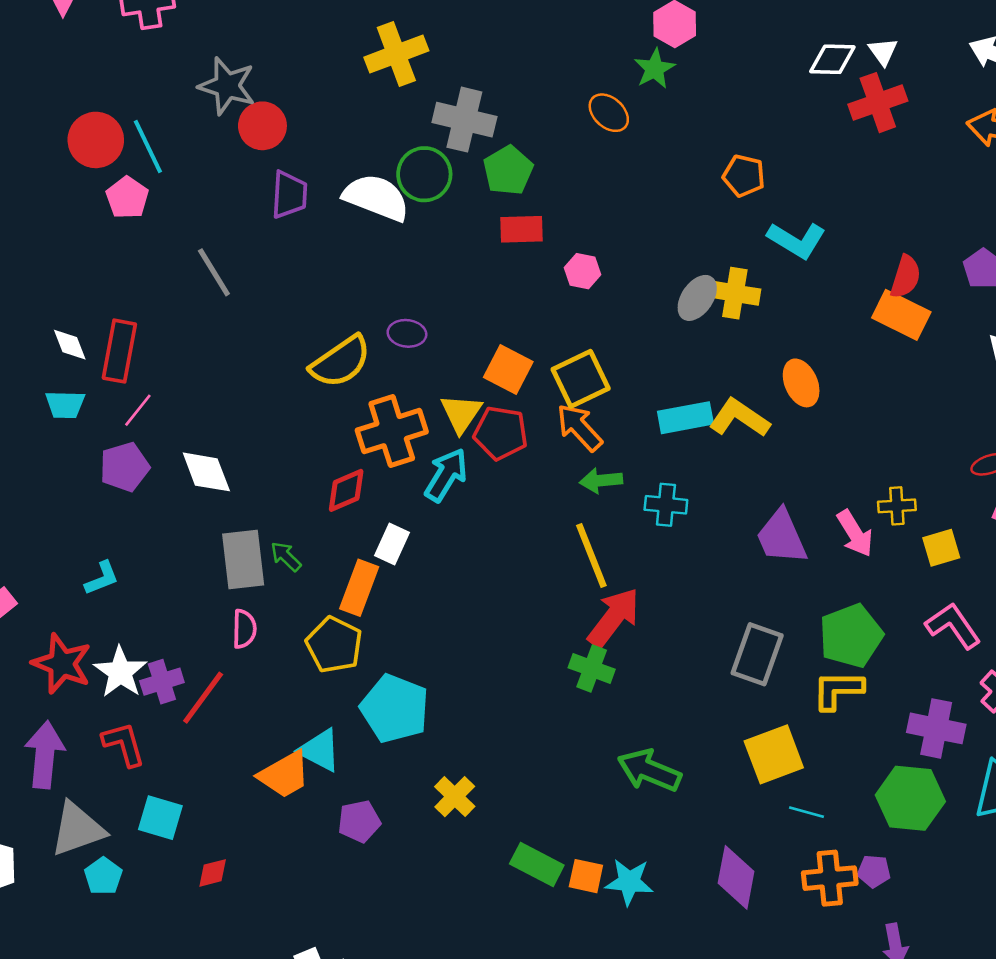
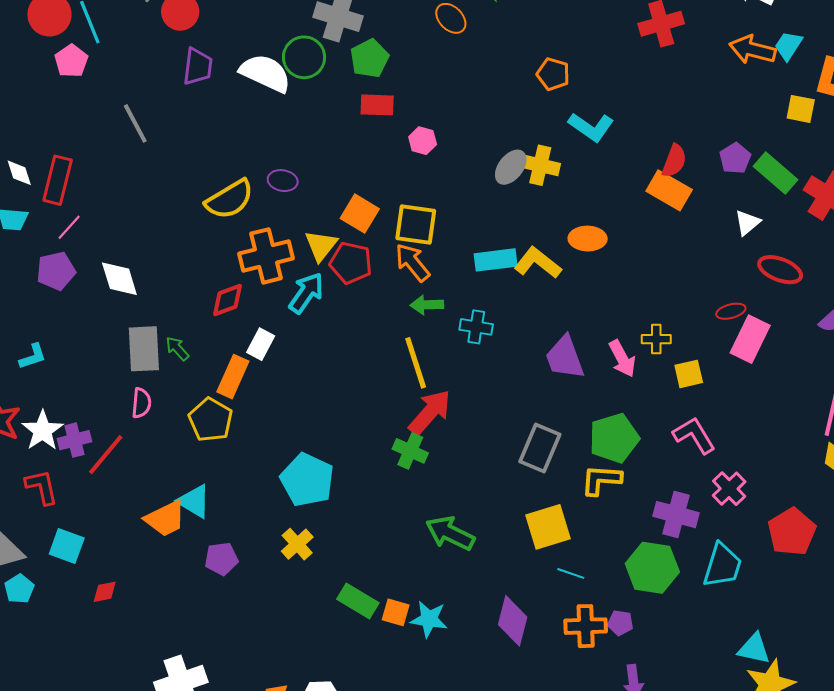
yellow square: (581, 379) -> (416, 224), turned 30
orange ellipse: (801, 383) -> (588, 239), turned -69
cyan pentagon: (395, 709) -> (307, 480), moved

